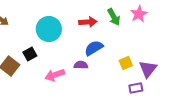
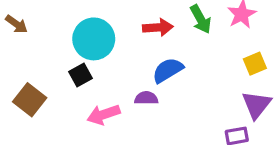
black square: (30, 54) -> (81, 75), moved
yellow square: (126, 63) -> (255, 64), moved

